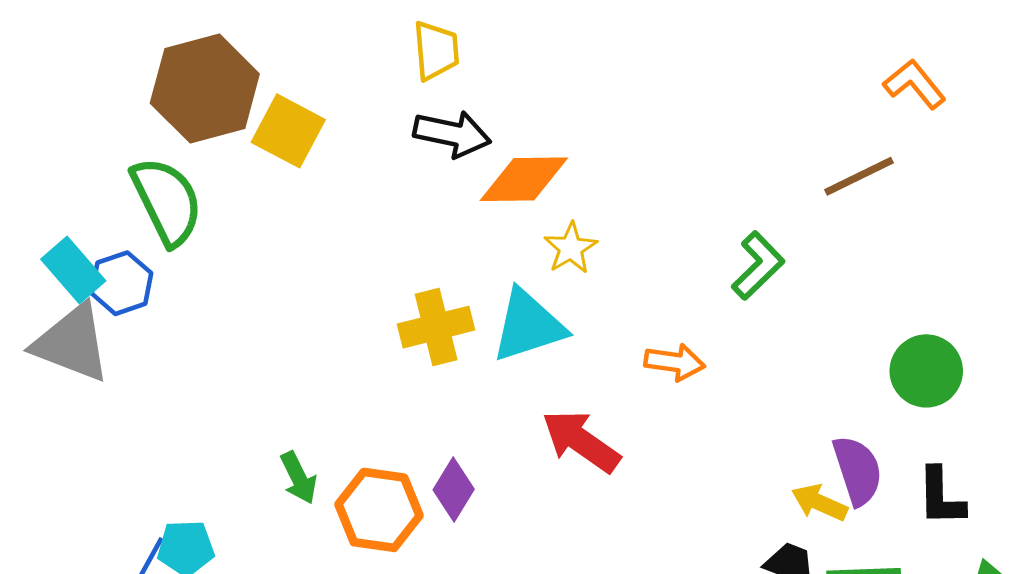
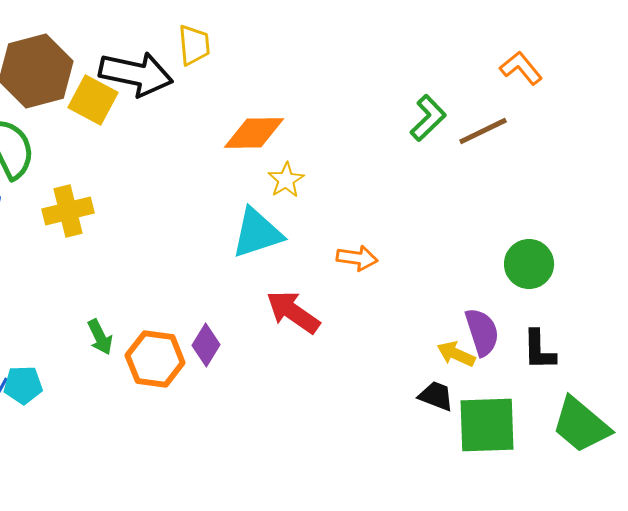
black arrow: (452, 134) -> (136, 74), moved, size x1.4
green L-shape: (758, 266) -> (428, 118), moved
yellow cross: (436, 327) -> (68, 211), moved

